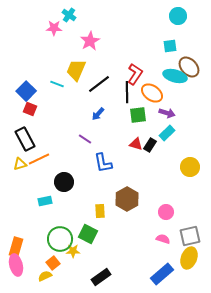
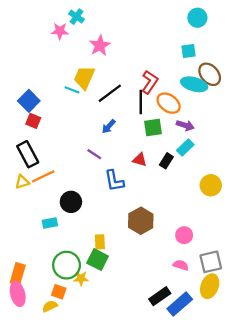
cyan line: (57, 84) -> (72, 90), moved
red triangle: (136, 144) -> (140, 160), moved
yellow rectangle: (100, 211) -> (100, 242), moved
orange square: (53, 263) -> (59, 292), turned -32
black rectangle: (101, 277) -> (160, 296), moved

